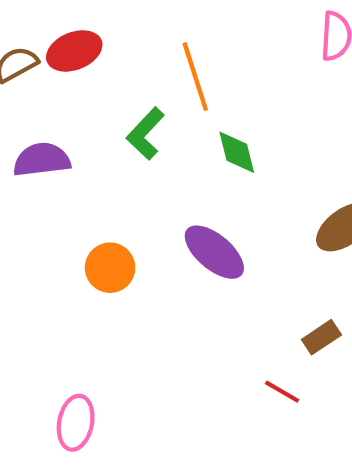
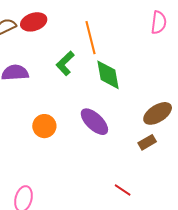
green diamond: (237, 152) -> (108, 75), size x1.4
brown rectangle: (321, 337) -> (147, 142), moved

